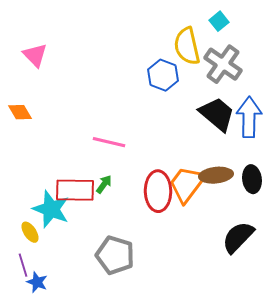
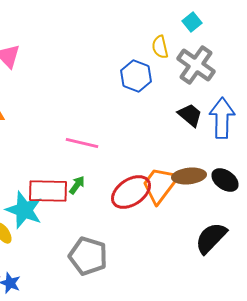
yellow semicircle: (187, 46) -> (160, 47), size x0.6
black trapezoid: (217, 114) -> (190, 115), size x0.7
black ellipse: (252, 179) -> (225, 180), turned -48
red ellipse: (158, 191) -> (131, 192), turned 57

